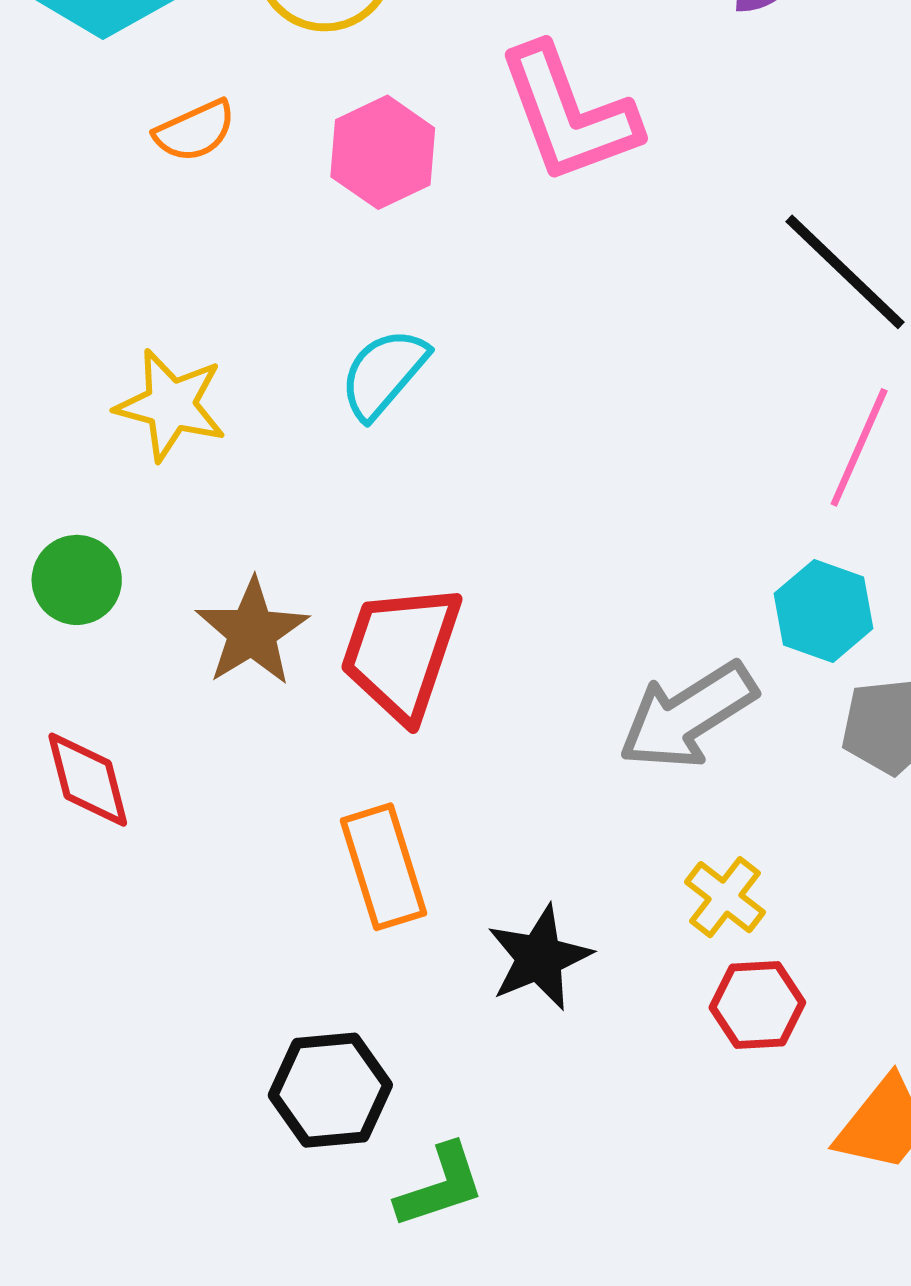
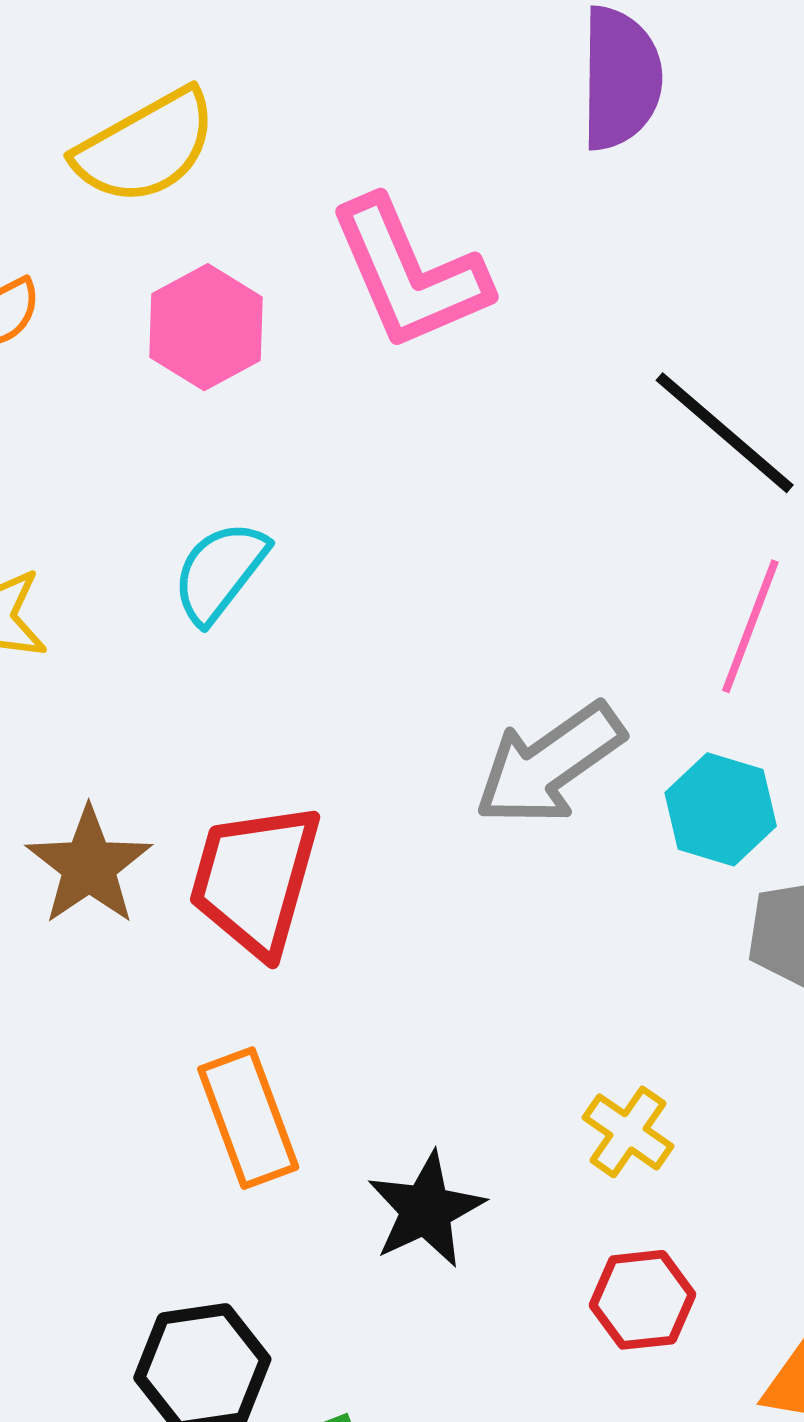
gray arrow: (688, 716) -> (549, 764), moved
red hexagon: (757, 1005) -> (642, 1300), moved

